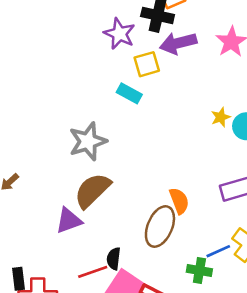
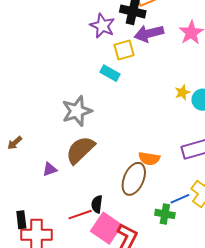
orange semicircle: (179, 201) -> (149, 159), turned 120
purple triangle: (69, 221) -> (50, 169), moved, size x0.7

